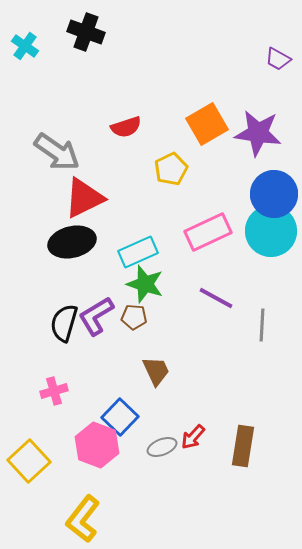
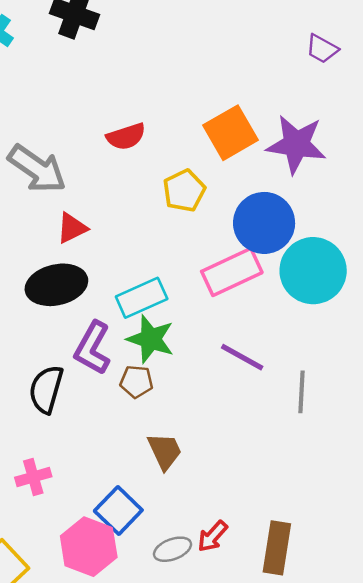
blue circle: (274, 194) -> (264, 223), moved
red triangle: (84, 198) -> (72, 228), size x0.6
purple L-shape: (96, 316) -> (93, 348), moved, turned -30

